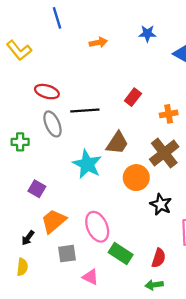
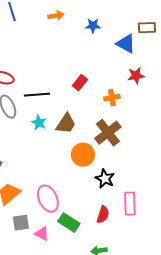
orange arrow: (98, 42) -> (56, 16), moved
cyan star: (87, 164) -> (39, 123), moved, size x0.6
red semicircle: (159, 258) -> (103, 215), moved
pink triangle: (90, 277) -> (42, 234), moved

